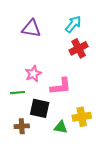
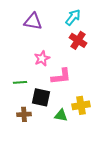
red cross: (79, 48) -> (78, 40), turned -30
pink star: (33, 74) -> (42, 58), moved

